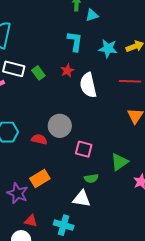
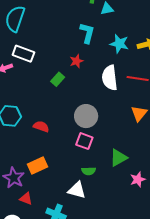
green rectangle: (38, 73) -> (58, 79), moved, turned 72
white semicircle: (88, 85) -> (110, 78), moved
gray circle: (60, 126) -> (86, 116), moved
red triangle: (31, 221) -> (26, 199), moved

